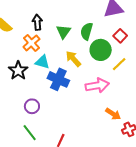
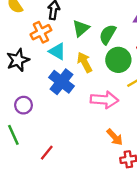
cyan triangle: (42, 62) -> (57, 51), moved

